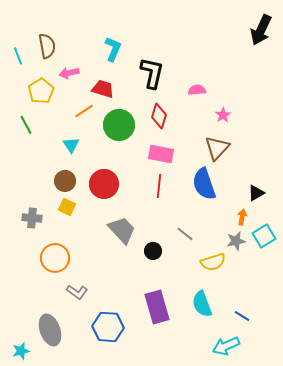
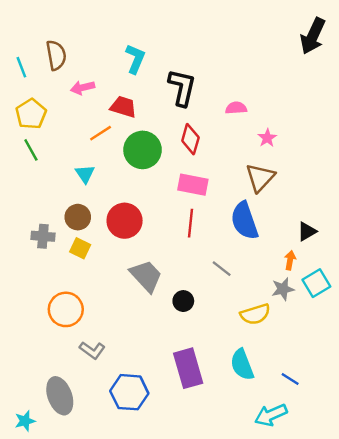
yellow pentagon: (41, 91) -> (31, 114), moved
gray cross: (32, 218) -> (43, 236), moved
gray line: (185, 234) -> (222, 269), moved

